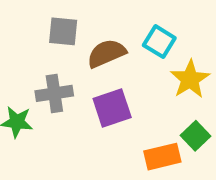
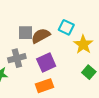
gray square: (63, 31) -> (25, 33), moved
orange rectangle: (162, 157) -> (44, 86), moved

